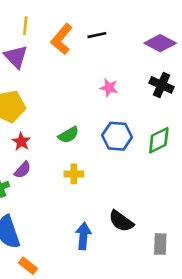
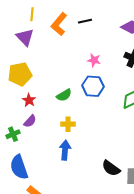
blue hexagon: (117, 136) -> (93, 86), moved
black semicircle: (121, 221) -> (111, 168), moved
blue arrow: (83, 236) -> (65, 150), moved

